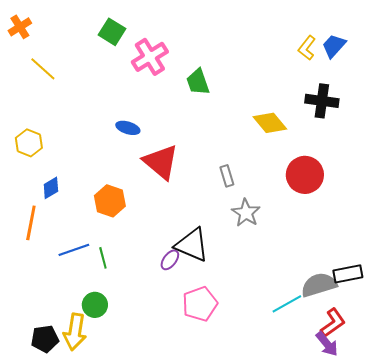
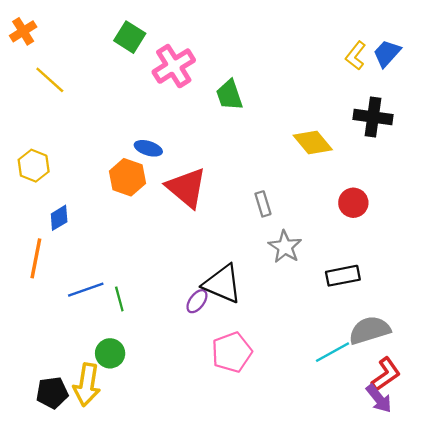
red circle: (305, 175) -> (353, 203), size x0.7
orange hexagon: (110, 201) -> (127, 177), moved
black rectangle: (348, 274) -> (343, 276), moved

